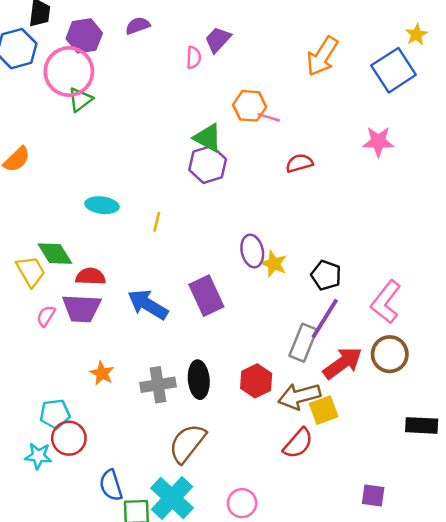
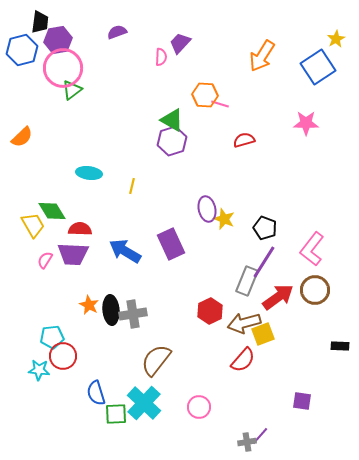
purple hexagon: (84, 36) -> (58, 40), moved
black ellipse: (199, 380) -> (111, 310), moved
black rectangle: (422, 425) -> (340, 346), size x0.7

